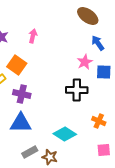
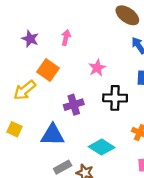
pink star: (85, 62) -> (97, 68), moved
purple cross: (22, 94) -> (74, 105), moved, turned -30

